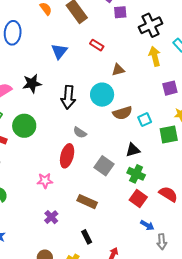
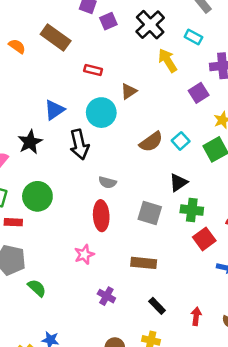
blue triangle: (59, 51) -> (54, 110), moved, turned 36
cyan circle: (102, 95) -> (101, 113), moved
red square: (138, 198) -> (204, 239), turned 36

